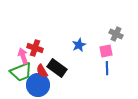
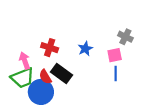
red cross: (35, 48) -> (50, 48), moved

